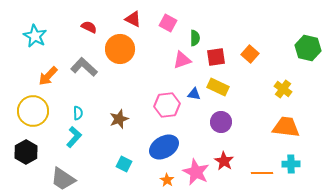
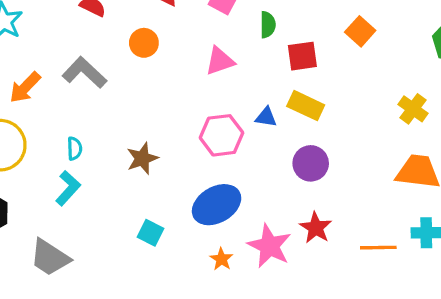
orange circle: (120, 49) -> (144, 43), size x0.6
orange square: (250, 54) -> (360, 31), moved
pink triangle: (182, 60) -> (220, 61), moved

